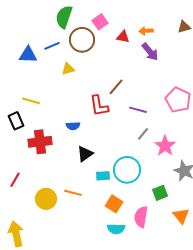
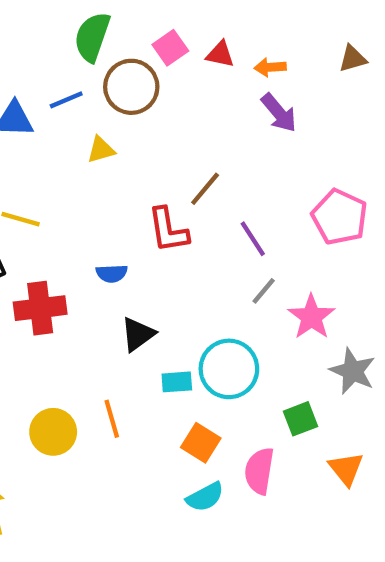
red triangle: (123, 37) -> (220, 54), moved
purple line: (138, 110) -> (253, 239), turned 42
orange line: (73, 193) -> (112, 419), turned 60
cyan semicircle: (116, 229) -> (205, 497), turned -30

